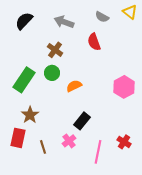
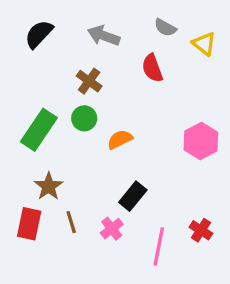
yellow triangle: (130, 12) -> (204, 44), moved
brown line: (43, 147) -> (71, 222), moved

